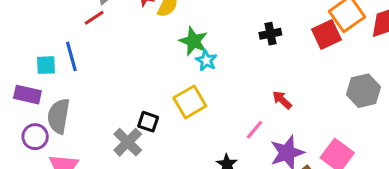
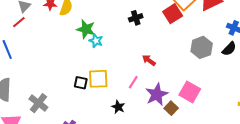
yellow square: (190, 102) -> (98, 79), moved, turned 35
black square: (148, 122) -> (81, 83), moved
gray cross: (128, 142) -> (38, 103), moved

